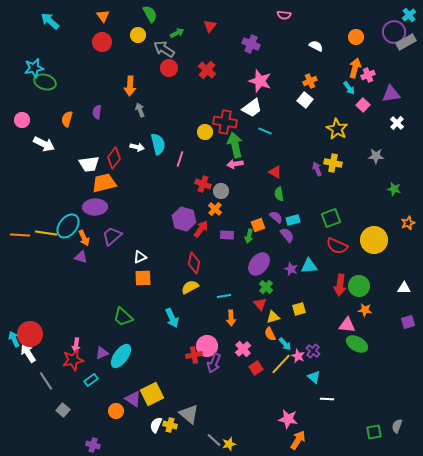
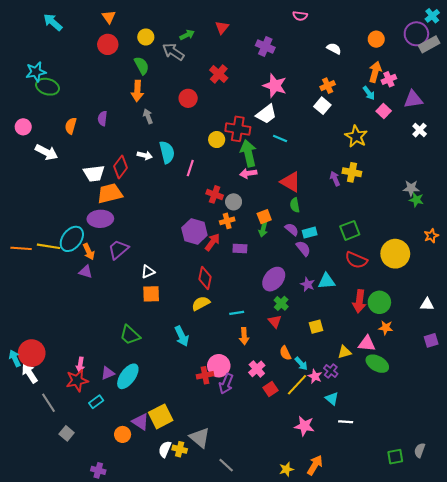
green semicircle: (150, 14) -> (142, 66), moved
red circle: (169, 68) -> (188, 98), moved
gray star: (376, 156) -> (411, 188), moved
red triangle: (275, 172) -> (291, 182), size x1.5
orange cross: (215, 209) -> (227, 221), turned 32
orange square: (258, 225) -> (264, 217), moved
green arrow: (249, 236) -> (263, 229), moved
yellow triangle: (273, 317) -> (345, 352), moved
pink star: (288, 419) -> (304, 426), moved
yellow star: (229, 444) -> (286, 469), moved

